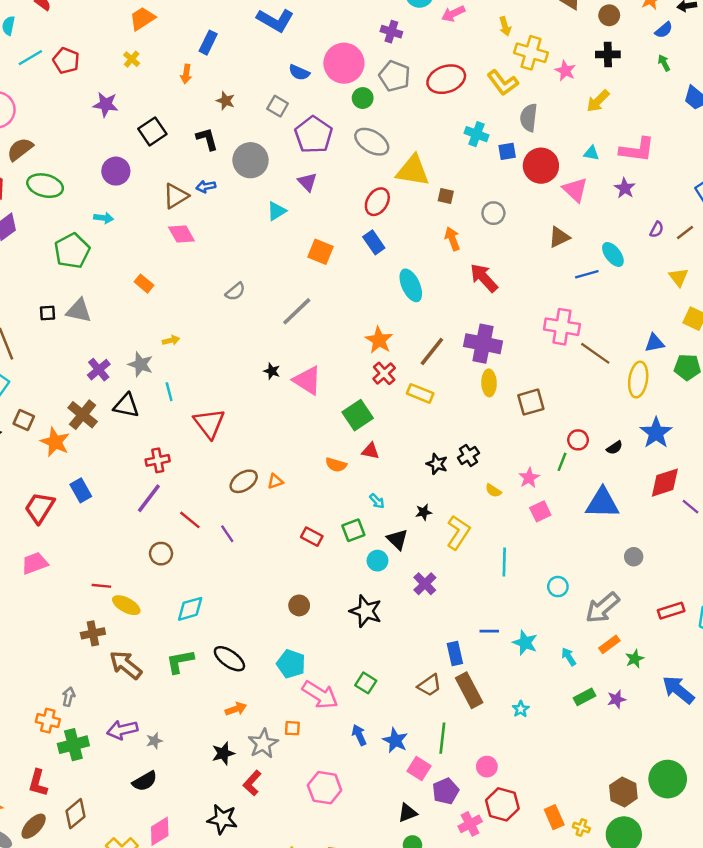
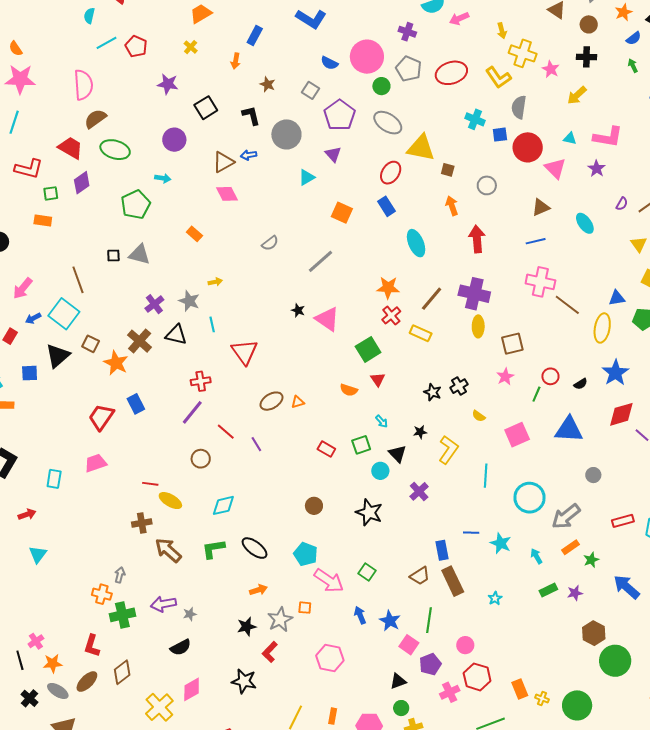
blue line: (587, 274) -> (536, 241), moved
red arrow: (484, 278) -> (477, 239), turned 36
orange star: (379, 340) -> (388, 288), turned -30
red triangle: (370, 451) -> (378, 380), turned 42
pink star: (529, 478) -> (505, 377), moved
pink square: (540, 511) -> (517, 435), size x1.4
cyan circle: (558, 587) -> (529, 498), size x1.8
brown hexagon: (623, 792) -> (594, 633), moved

